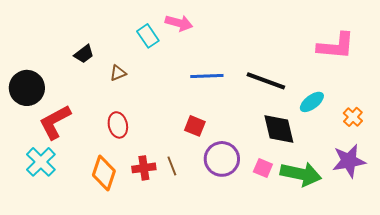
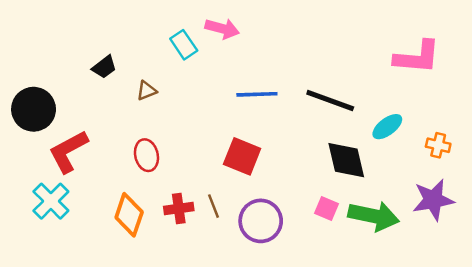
orange cross: (353, 117) -> (438, 145), turned -30
red square: (195, 126) -> (242, 156), size x1.4
purple circle: (222, 159) -> (261, 221), moved

